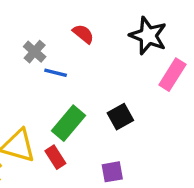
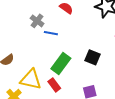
black square: (120, 117) -> (93, 57), turned -35

